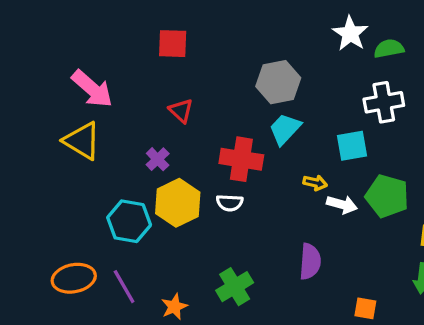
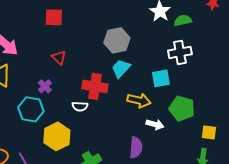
yellow arrow: (315, 183) -> (139, 100), size x1.6
yellow hexagon: (178, 203) -> (57, 136), moved
white semicircle: (230, 203) -> (80, 106), moved
white arrow: (342, 204) -> (155, 124), moved
cyan hexagon: (129, 221) -> (31, 109), moved

